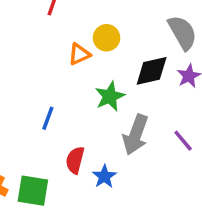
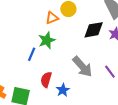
green star: (110, 96) -> (47, 40), moved
gray arrow: (136, 135) -> (82, 67), turned -65

